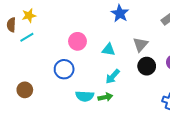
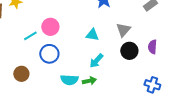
cyan line: (27, 37) -> (30, 36), moved
pink circle: (77, 41) -> (50, 27), moved
brown circle: (25, 90) -> (21, 74), moved

